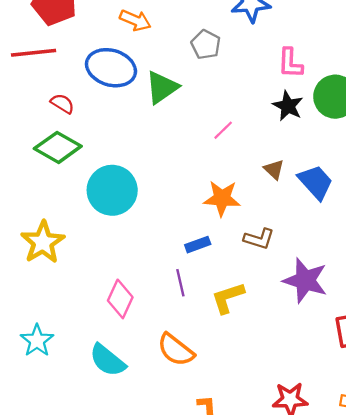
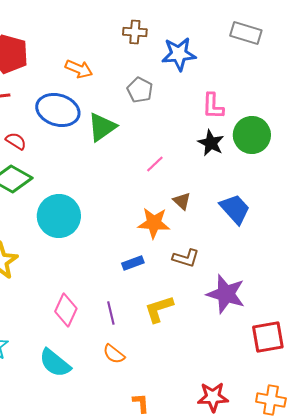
brown triangle: (274, 169) -> (182, 201), moved
purple line: (180, 283) -> (111, 313), moved
orange semicircle: (176, 350) -> (114, 354), size x0.7

